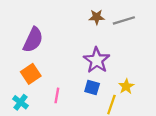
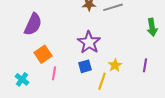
orange square: (31, 74) -> (43, 54), moved
blue square: (92, 88) -> (85, 66), turned -32

